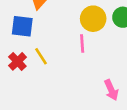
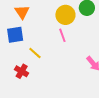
red cross: (17, 61) -> (22, 71), moved

